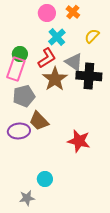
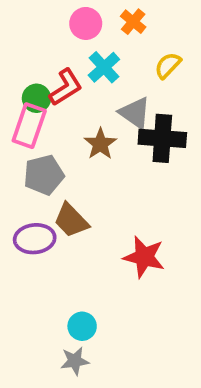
red L-shape: (47, 58) -> (66, 87), moved
brown star: (55, 79) -> (100, 144), size x0.7
gray star: (27, 198) -> (75, 361), moved

